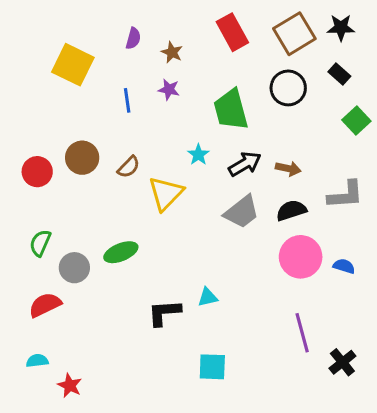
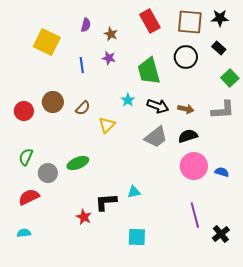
brown square: (294, 34) -> (190, 22), turned 36
black arrow: (245, 164) -> (158, 106), turned 50
yellow triangle: (166, 193) -> (107, 125), size x0.7
gray L-shape: (346, 195) -> (223, 110), moved
red star: (70, 385) -> (84, 217), moved

